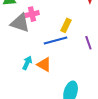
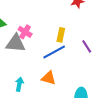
pink cross: (32, 14) -> (25, 32), turned -32
cyan arrow: (27, 63) -> (19, 84), moved

